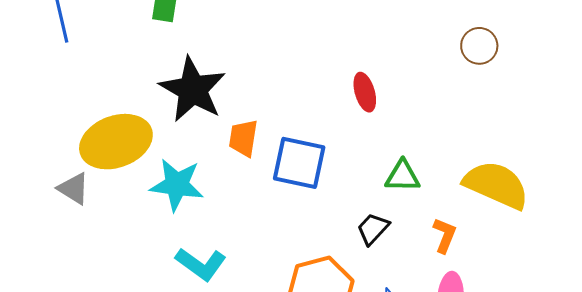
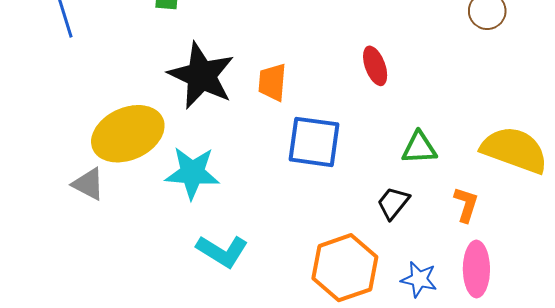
orange trapezoid: (243, 138) -> (272, 82), moved

